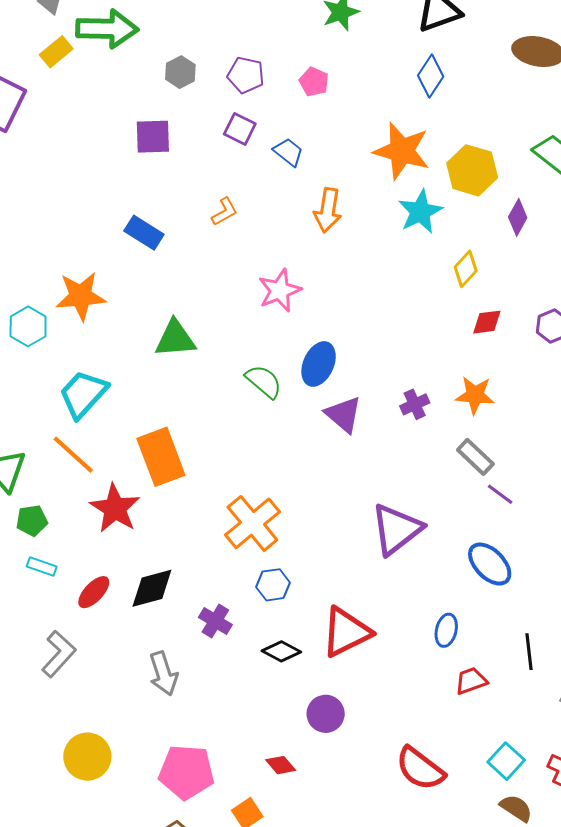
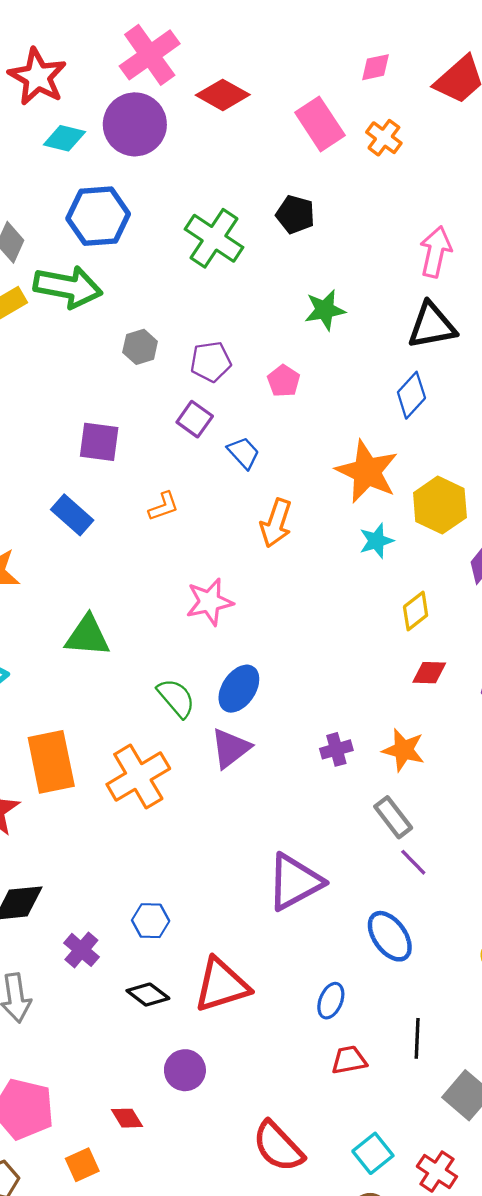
purple pentagon: (246, 75) -> (211, 362), turned -30
purple square: (153, 137) -> (99, 442), moved
cyan star: (420, 212) -> (376, 541), size x0.7
purple triangle: (343, 415) -> (231, 748), moved, turned 33
orange cross: (252, 523) -> (138, 776), moved

